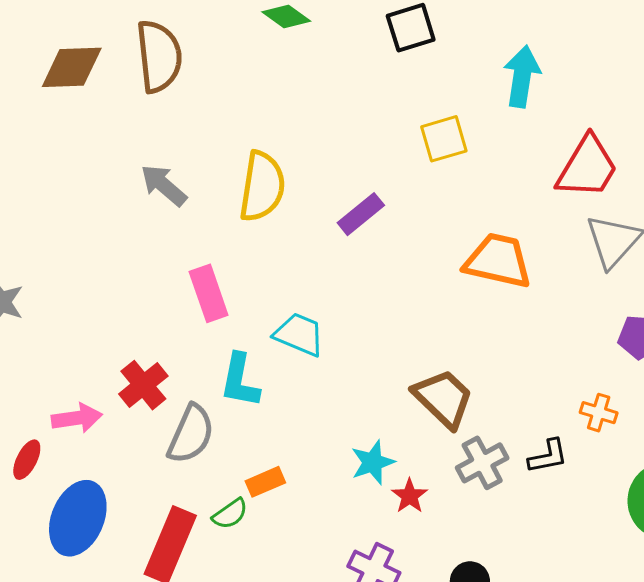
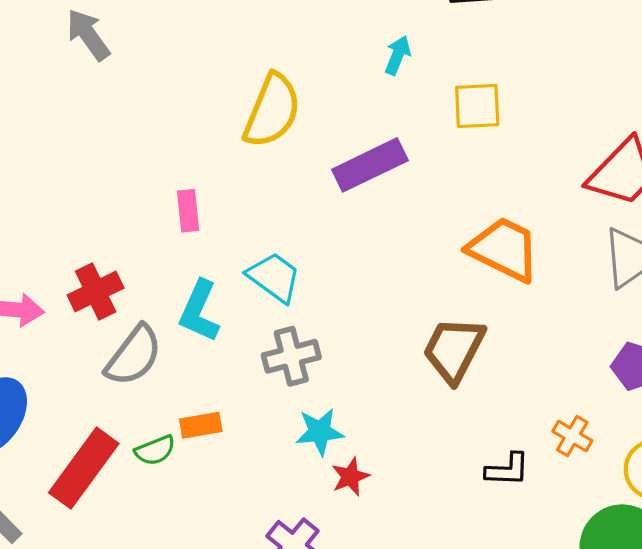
cyan arrow: (522, 77) -> (398, 55), moved, size x0.6
gray arrow: (164, 185) -> (88, 35), moved
purple rectangle: (361, 214) -> (370, 165), size x1.4
pink rectangle: (209, 293) -> (188, 211), size x0.7
brown trapezoid: (443, 398) -> (454, 350), moved, turned -120
gray cross: (482, 463) -> (291, 356), moved

